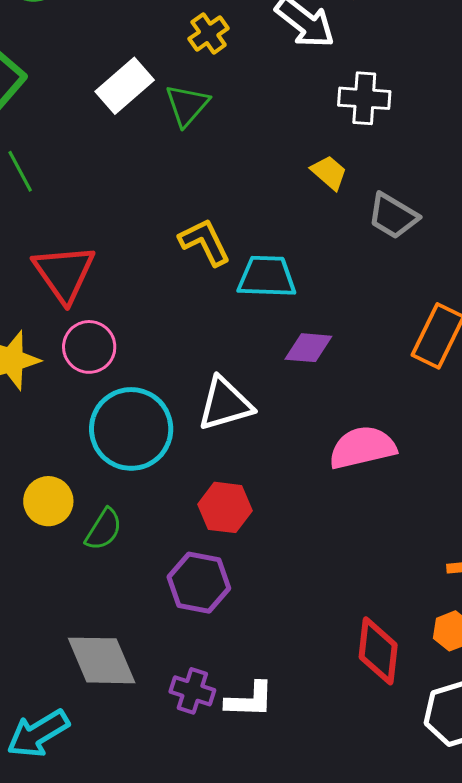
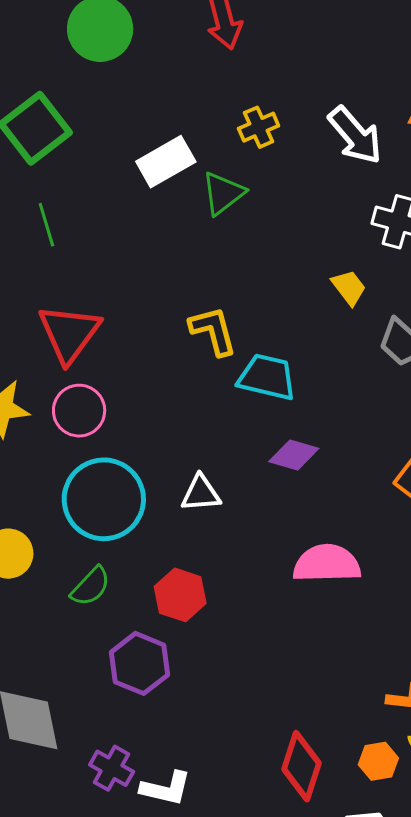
white triangle: (225, 404) -> (201, 493), size x0.7
green semicircle: (104, 529) -> (91, 586), moved

